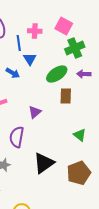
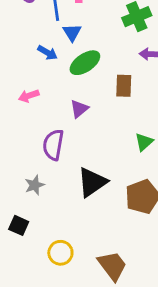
green ellipse: (57, 74) -> (85, 63), moved
green triangle: (80, 135) -> (144, 142), turned 40

